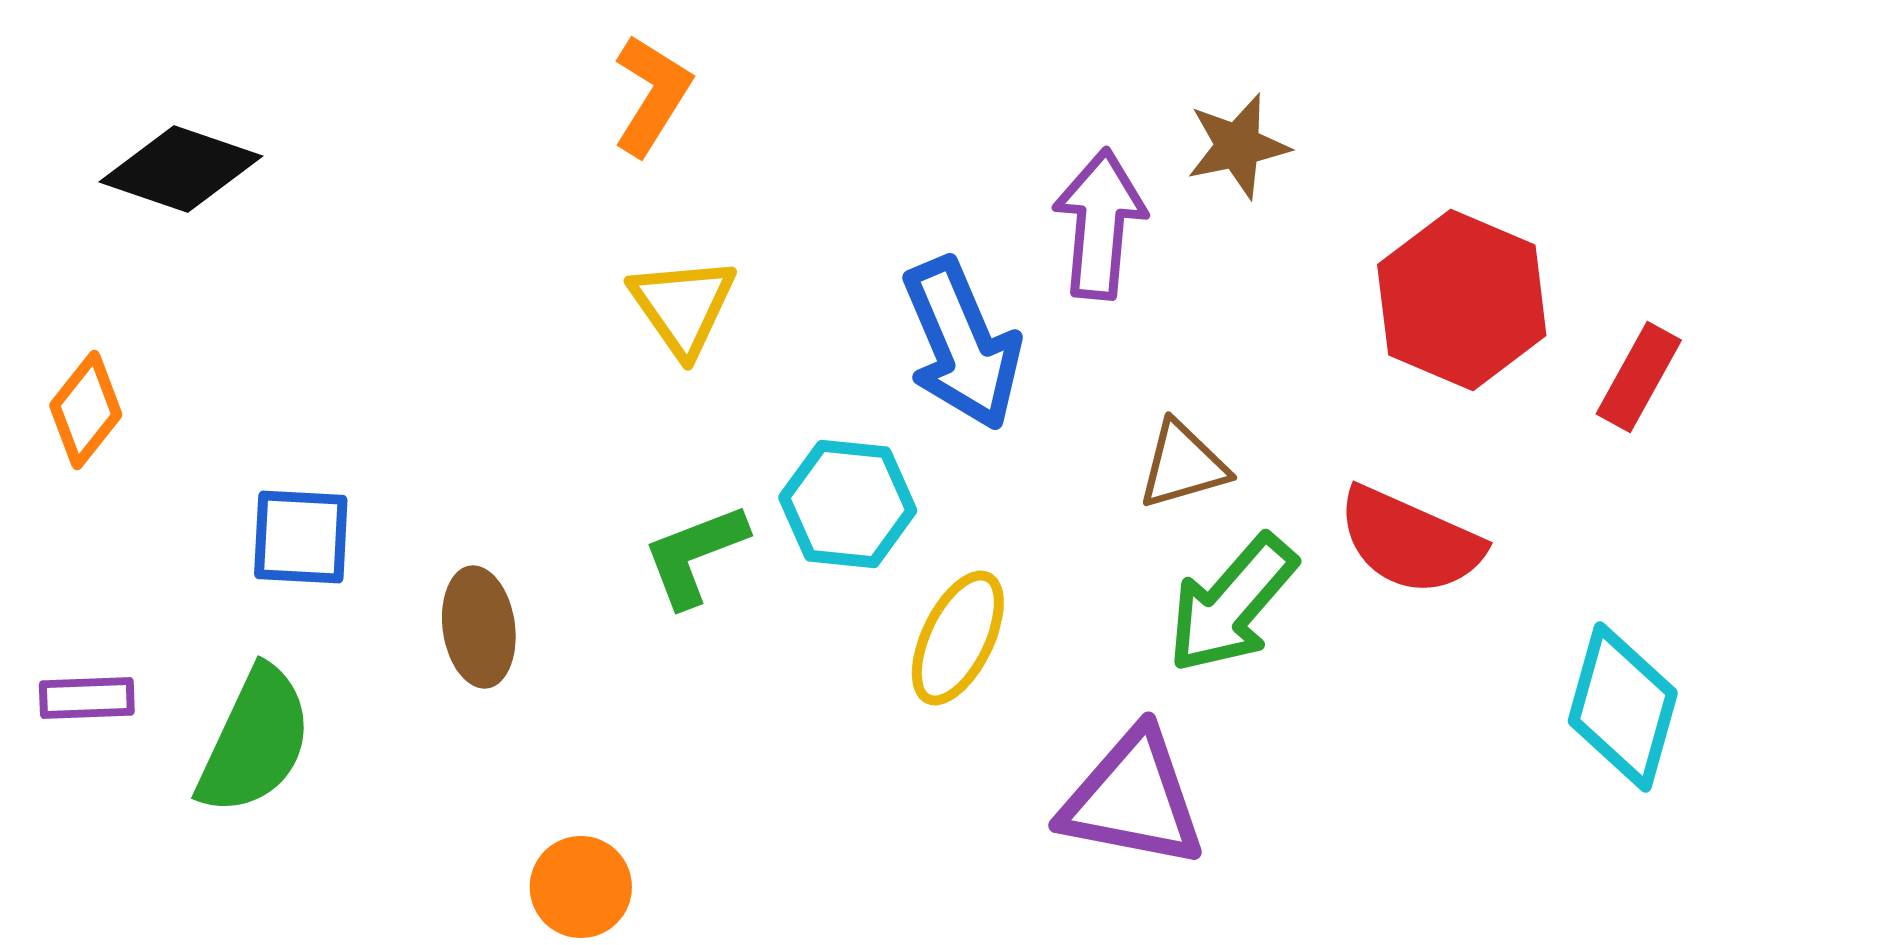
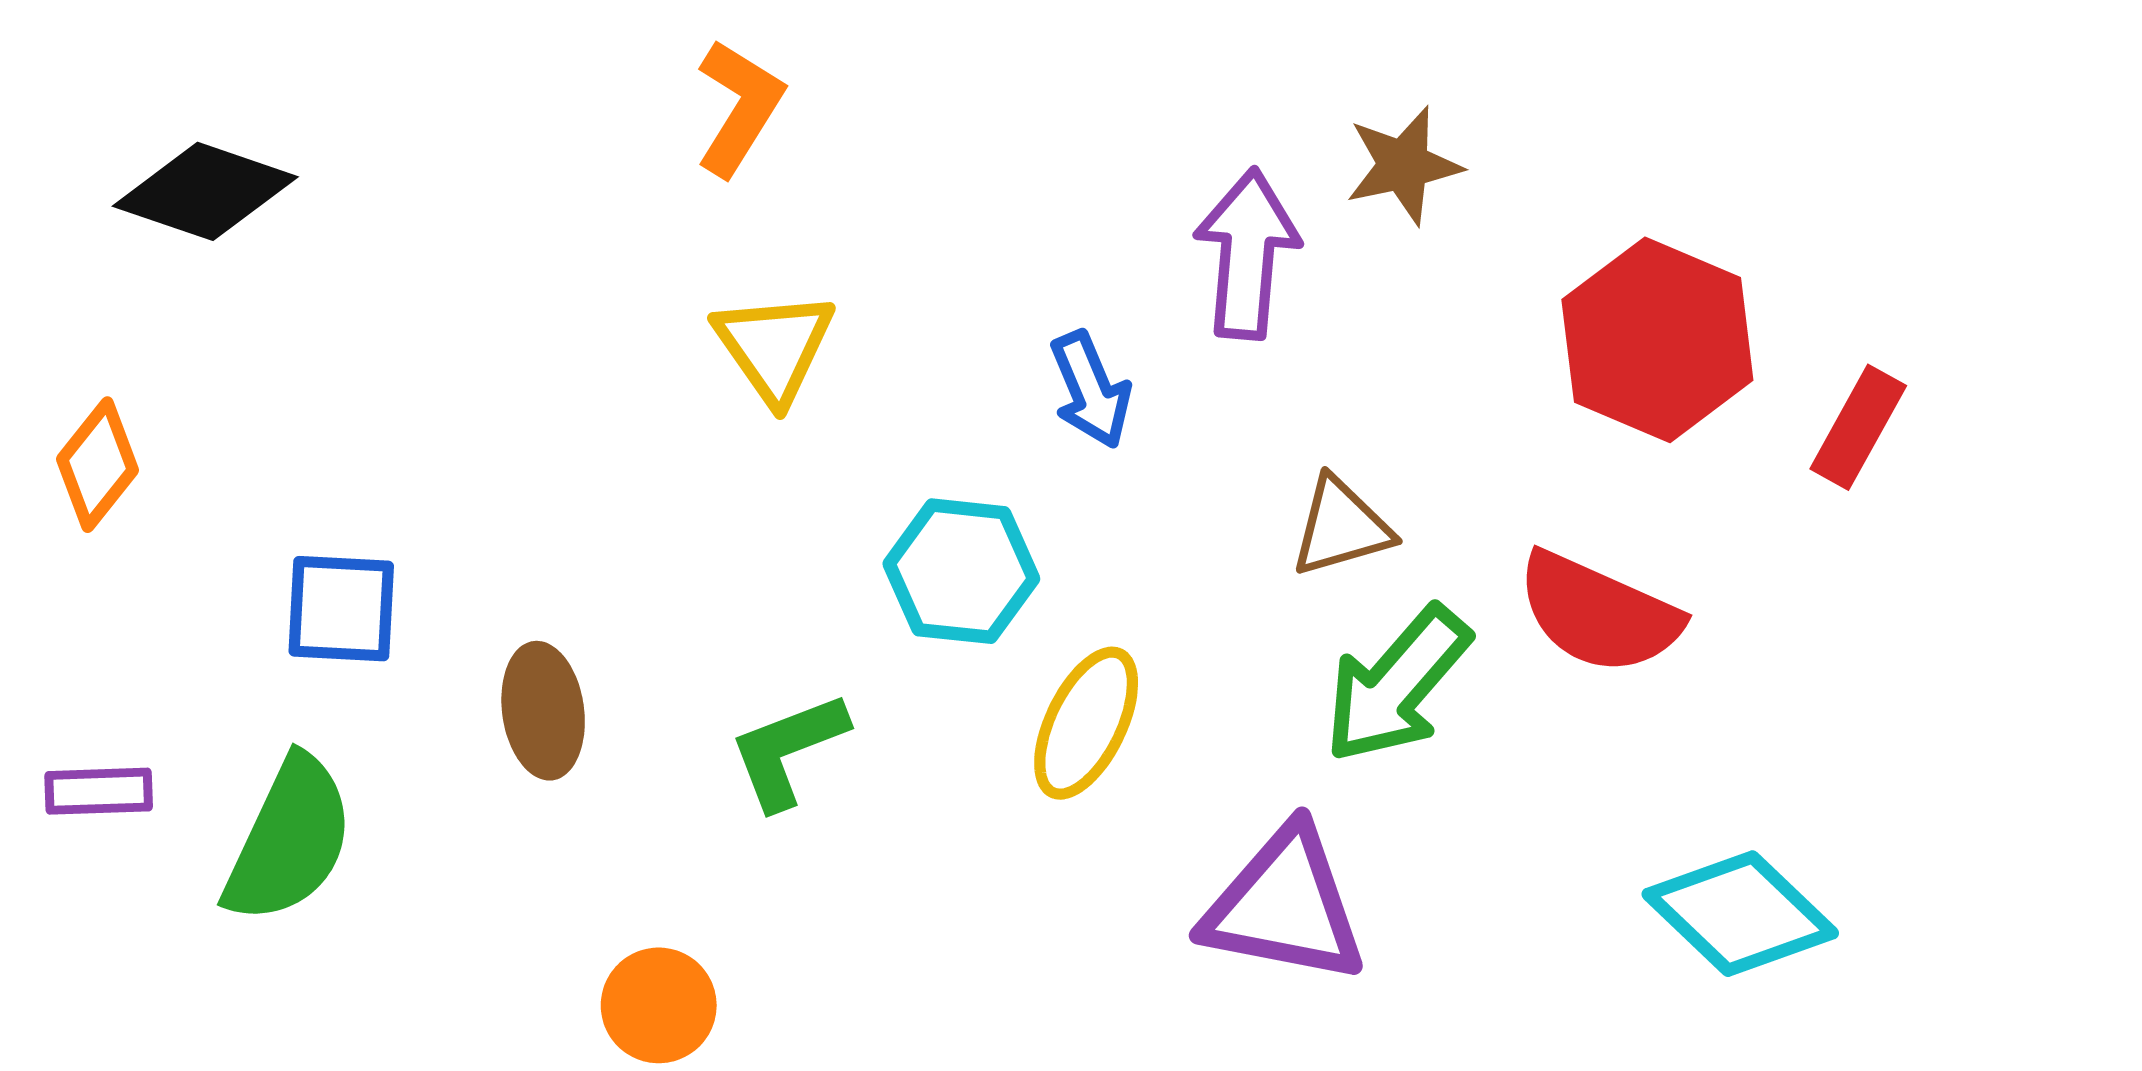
blue arrow: (962, 344) -> (1091, 390), size x0.6
green L-shape: (695, 555) -> (788, 750), moved
cyan diamond: (1623, 707) -> (1740, 914), moved, turned -62

